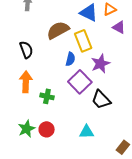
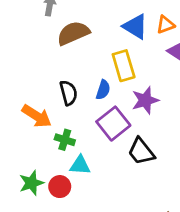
brown semicircle: (58, 30) -> (73, 33), moved
black semicircle: (26, 50) -> (69, 93), moved
orange arrow: (26, 82) -> (37, 116), turned 115
cyan triangle: (87, 132) -> (80, 165), moved

